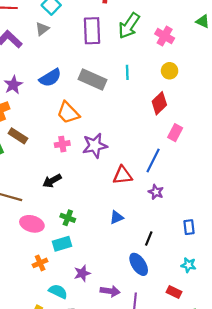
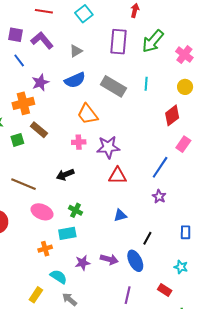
gray triangle: (42, 29) -> (76, 51), moved
red triangle: (123, 175) -> (118, 176), moved
purple arrow: (110, 291) -> (109, 259), moved

